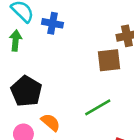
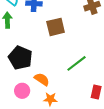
brown square: (109, 60) -> (56, 27), moved

